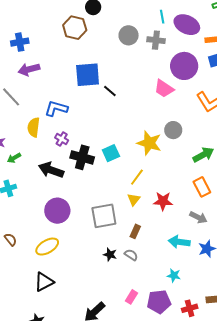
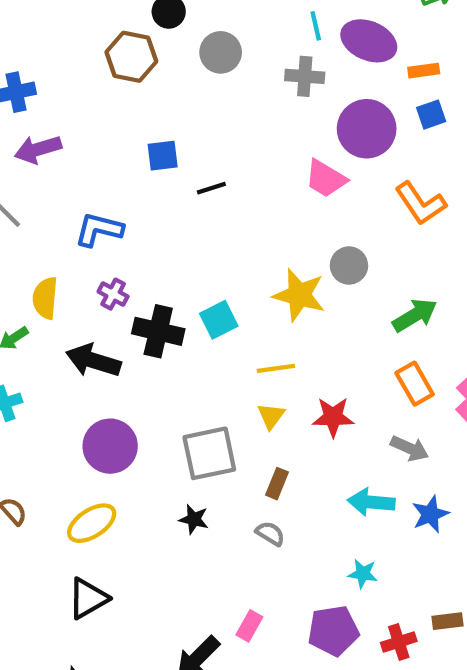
gray circle: (129, 35) -> (221, 52), moved
blue square: (88, 75) -> (163, 156), size x0.6
black line: (110, 91) -> (211, 188), turned -56
yellow semicircle: (34, 127) -> (45, 298), moved
yellow line: (137, 177) -> (276, 368), turned 48
black star: (110, 255) -> (194, 519), moved
pink rectangle: (131, 297) -> (249, 626), moved

